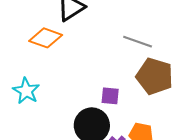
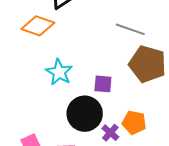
cyan star: (26, 91) -> (59, 72), moved

